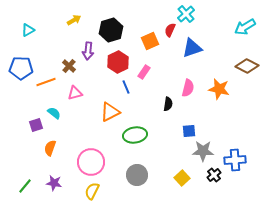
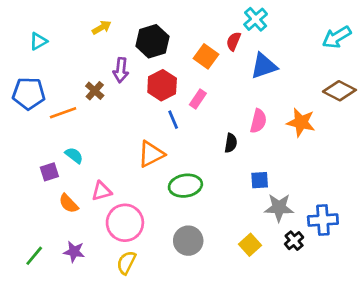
orange square: (150, 41) -> (206, 56), turned -30
pink triangle: (75, 93) -> (102, 191), moved
orange semicircle: (50, 148) -> (69, 204), turned -63

